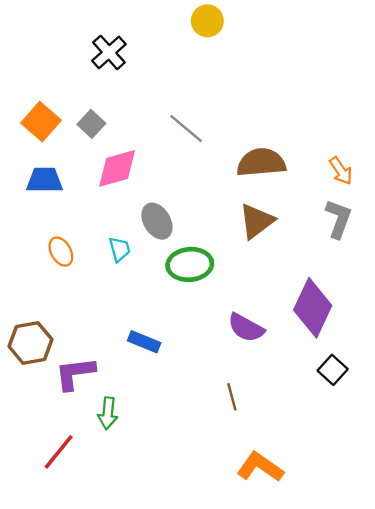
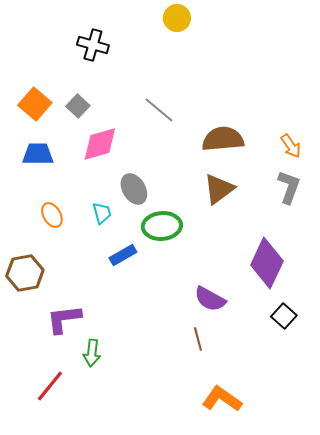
black cross: (109, 52) -> (93, 45), turned -32
purple semicircle: (246, 328) -> (210, 299), moved
blue rectangle: (144, 342) -> (123, 255), moved, turned -52
brown hexagon: (30, 343) -> (25, 273), moved

